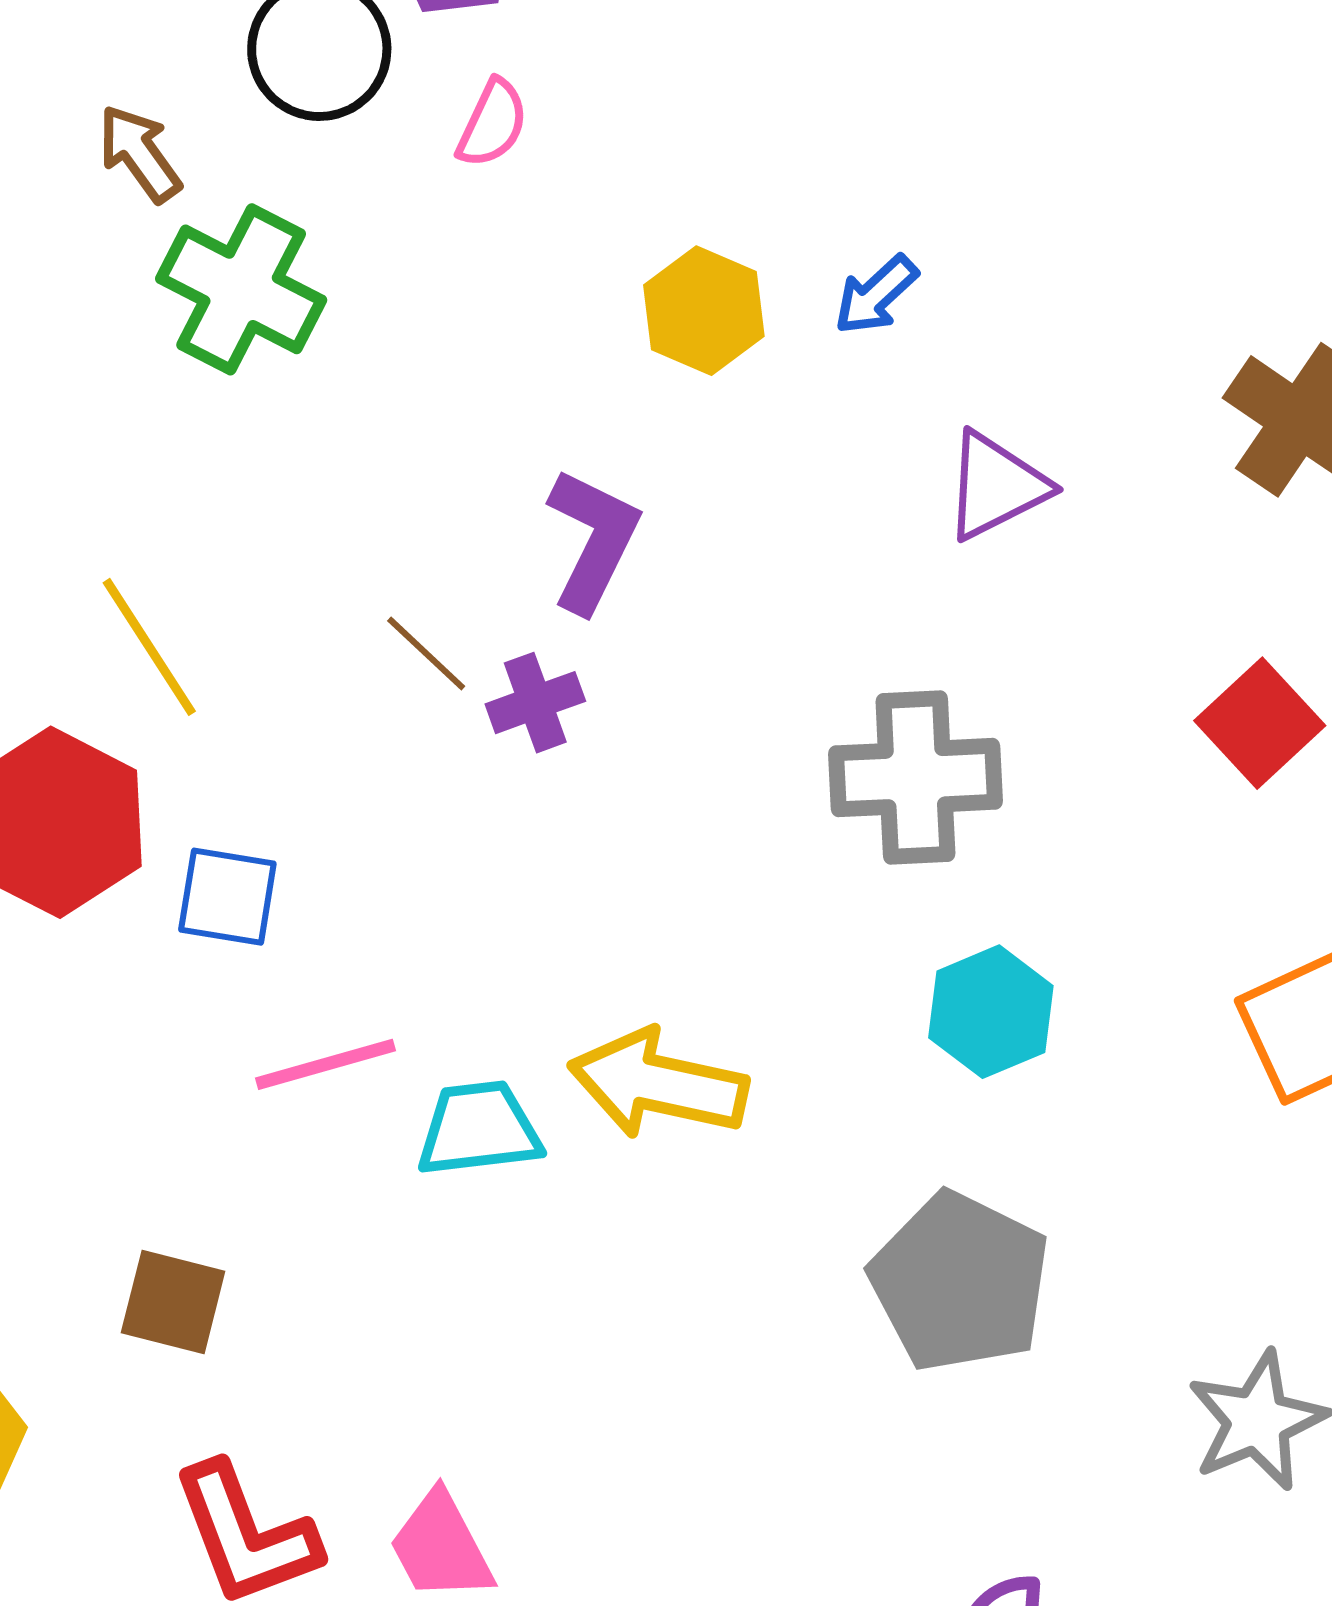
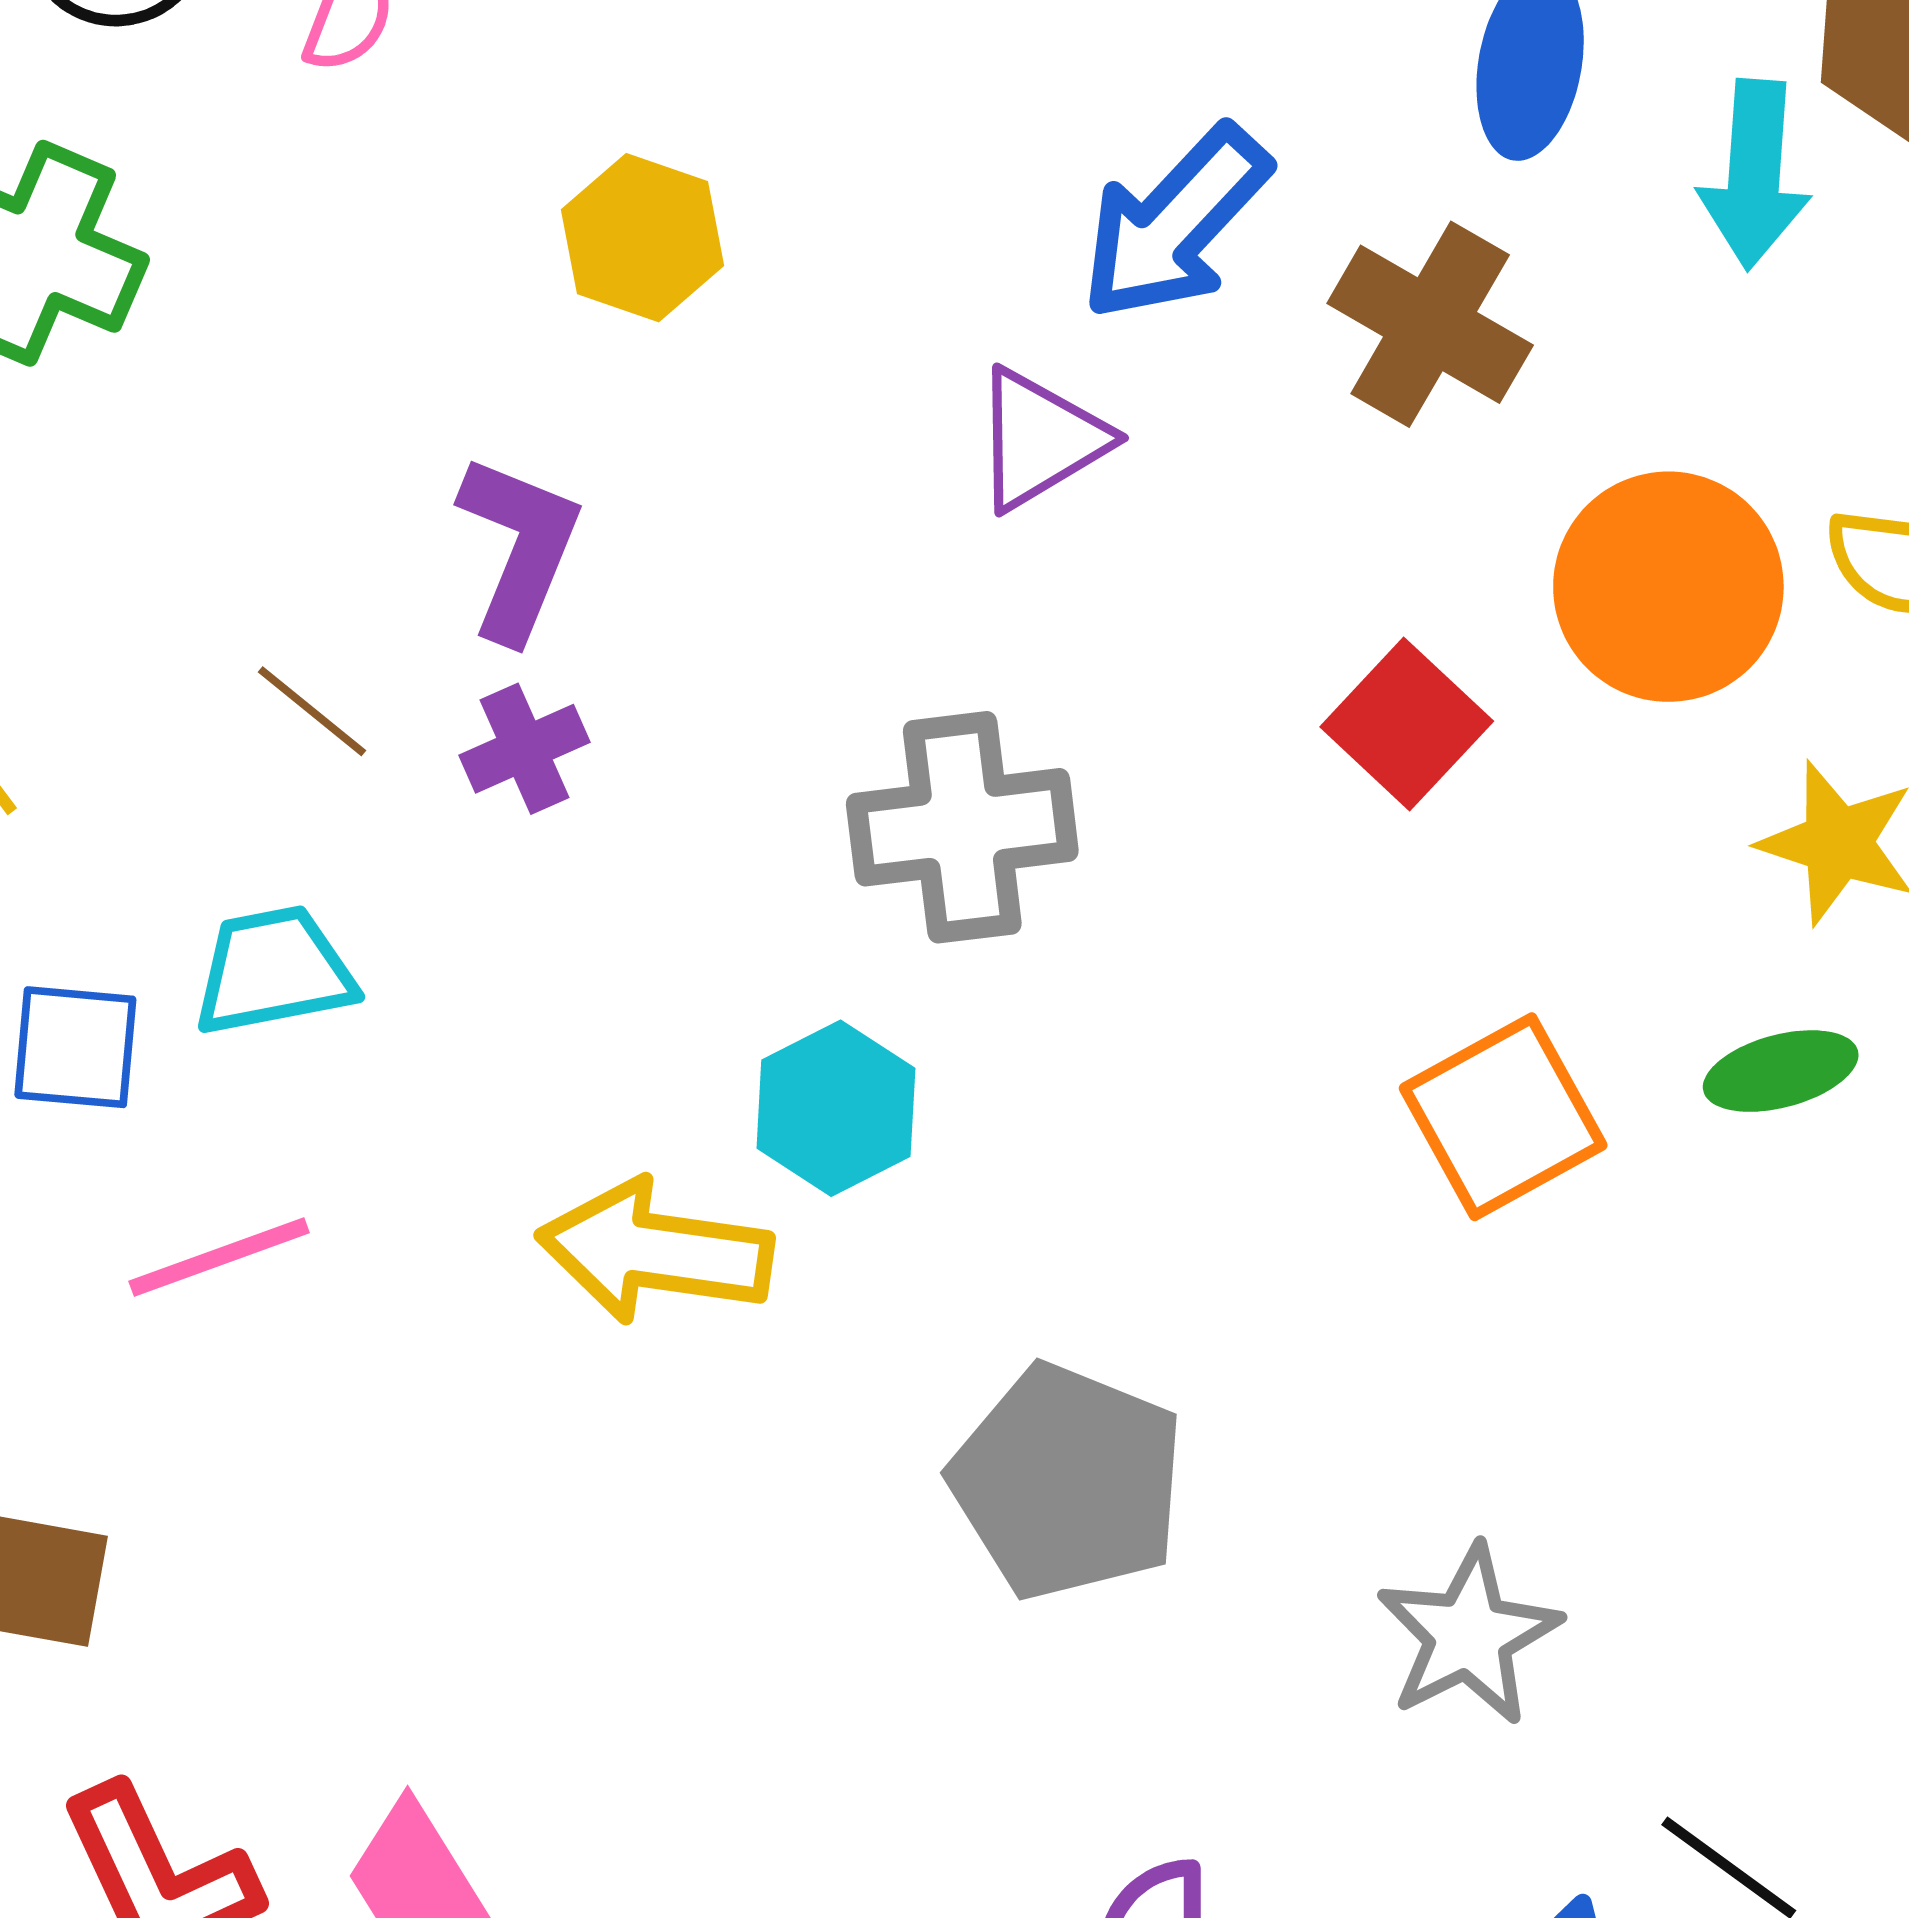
blue arrow: (876, 295) -> (1175, 223), moved, size x1.8
purple cross: (535, 703) -> (524, 749), moved
cyan hexagon: (991, 1012) -> (836, 1108), moved
cyan trapezoid: (479, 1129) -> (274, 971), moved

